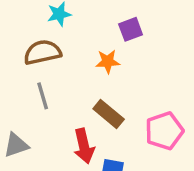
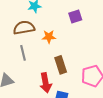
orange star: (108, 62) -> (49, 37), moved
brown rectangle: (109, 114) -> (61, 65), turned 30

